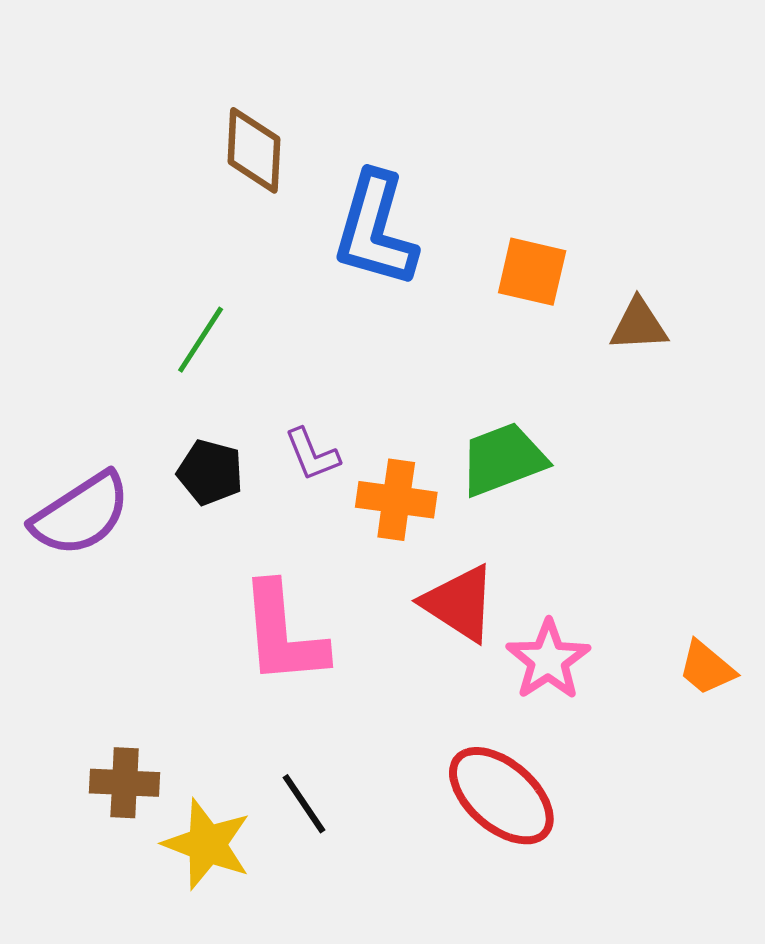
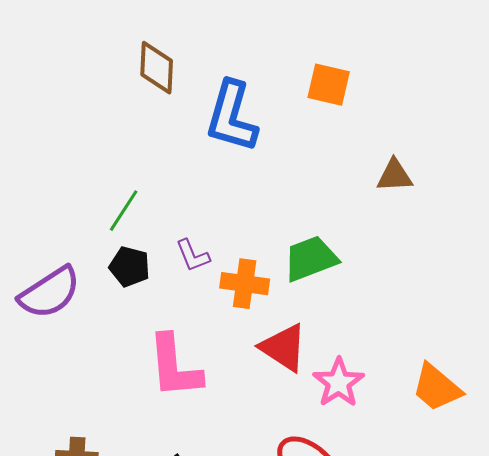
orange square: (532, 272) -> (329, 85), moved
green line: (201, 340) -> (124, 211), moved
orange trapezoid: (707, 668) -> (437, 388), size x1.4

